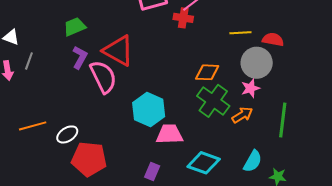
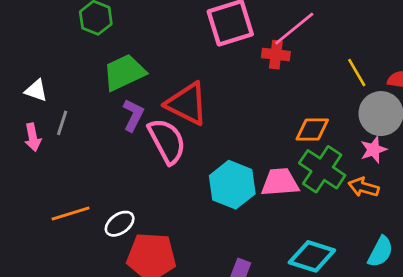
green trapezoid: (75, 27) -> (124, 72), size x1.4
yellow line: (240, 33) -> (357, 73), turned 65
orange arrow: (242, 115) -> (364, 187), turned -130
pink trapezoid: (170, 134) -> (280, 182), moved

